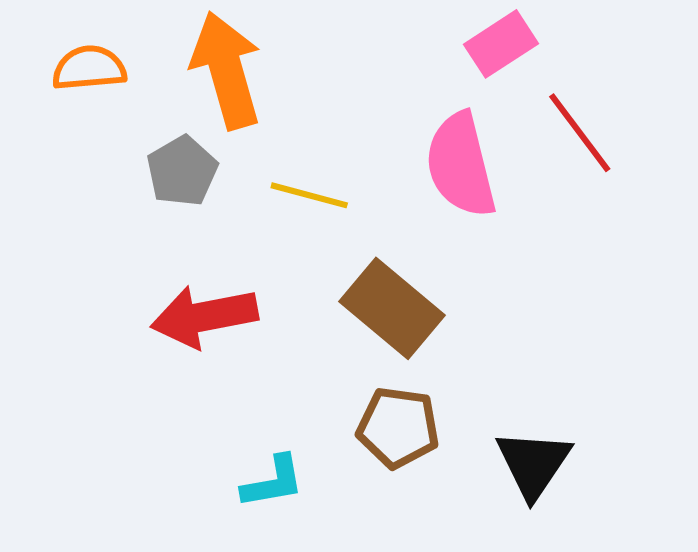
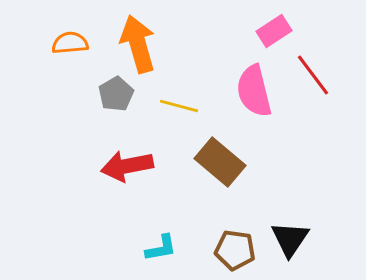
brown pentagon: (398, 427) -> (235, 250), moved

